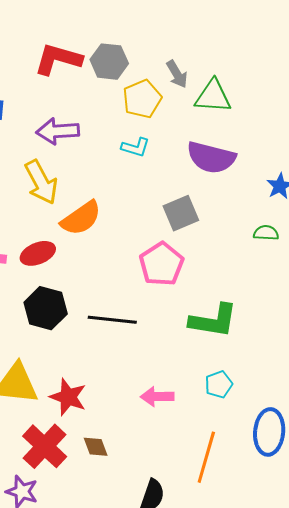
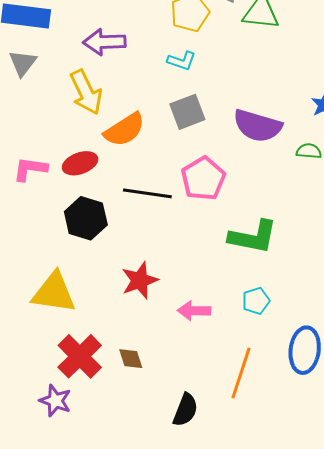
purple semicircle: (211, 158) -> (258, 126), moved
gray square: (181, 213) -> (187, 112), moved
black line: (112, 320) -> (147, 193), moved
red star: (68, 397) -> (140, 280), moved, turned 30

